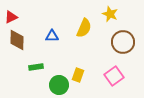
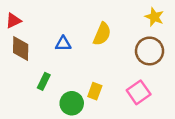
yellow star: (110, 14) -> (154, 17), moved
green rectangle: (36, 67) -> (44, 81), turned -56

